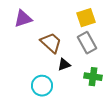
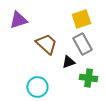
black triangle: (64, 65) -> (68, 62), moved

